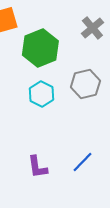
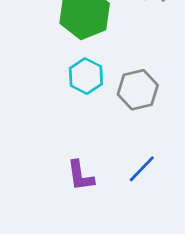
gray hexagon: (85, 84) -> (138, 90), moved

